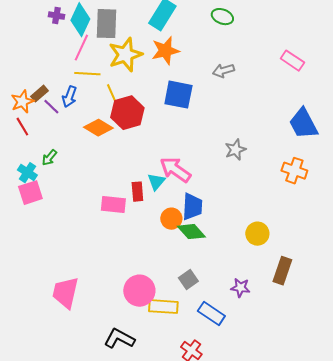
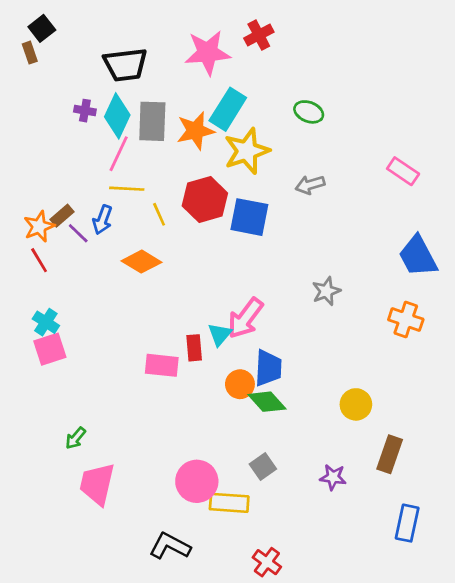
orange star: (165, 51) -> (195, 131), moved
yellow star: (125, 55) -> (247, 151), moved
red hexagon: (127, 113) -> (205, 200), moved
green arrow: (49, 158) -> (75, 438), moved
pink arrow: (175, 170) -> (245, 318), turned -88
blue rectangle: (211, 314) -> (407, 523), moved, turned 68

